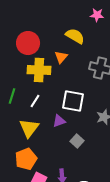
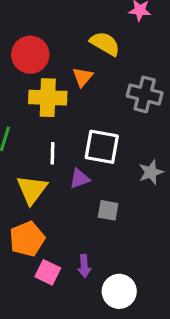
white line: (35, 101) -> (53, 153), moved, turned -32
gray square: (77, 141) -> (108, 210), turned -32

